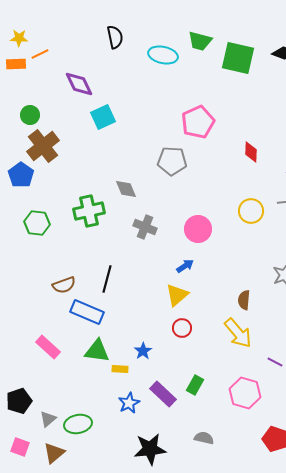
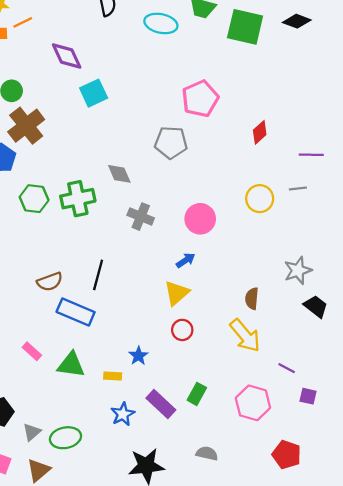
red diamond: (251, 152) -> (260, 132), turned 45
green hexagon: (37, 223) -> (34, 199), moved
pink rectangle: (48, 347) -> (32, 351), size x0.7
green triangle: (97, 351) -> (71, 365), moved

